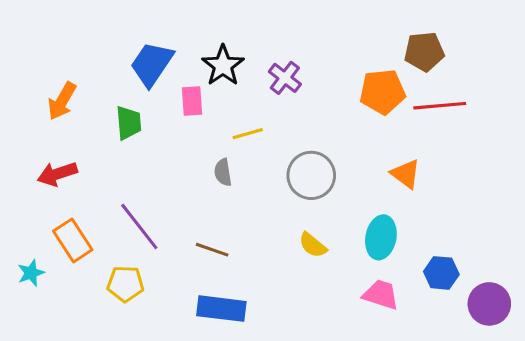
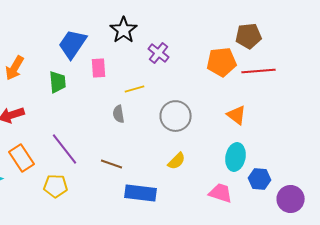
black star: (223, 65) -> (124, 30), moved
cyan ellipse: (381, 237) -> (236, 157), moved
yellow semicircle: (313, 245) -> (177, 161), turned -84
blue rectangle: (221, 309) -> (141, 193), moved

